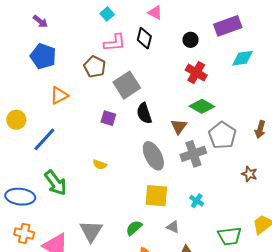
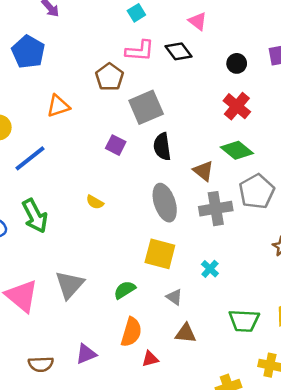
black diamond: (144, 38) -> (179, 51), turned -60
blue pentagon: (43, 56) -> (28, 52), moved
brown triangle: (179, 127) -> (203, 171), turned -36

